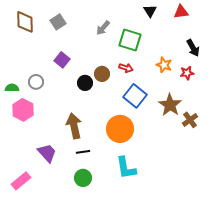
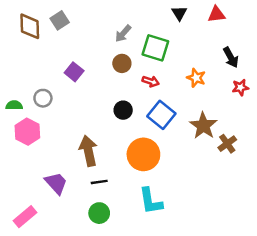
gray square: (58, 22) -> (60, 20), moved
red star: (187, 73) -> (240, 87), moved
brown circle: (102, 74) -> (122, 63), moved
black circle: (85, 83) -> (123, 110), moved

